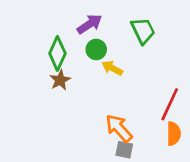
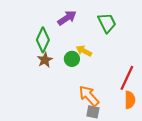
green circle: (96, 49) -> (72, 59), moved

